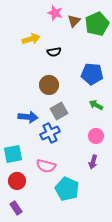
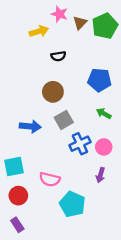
yellow arrow: (31, 39) -> (39, 31), moved
blue cross: (50, 133) -> (80, 144), moved

